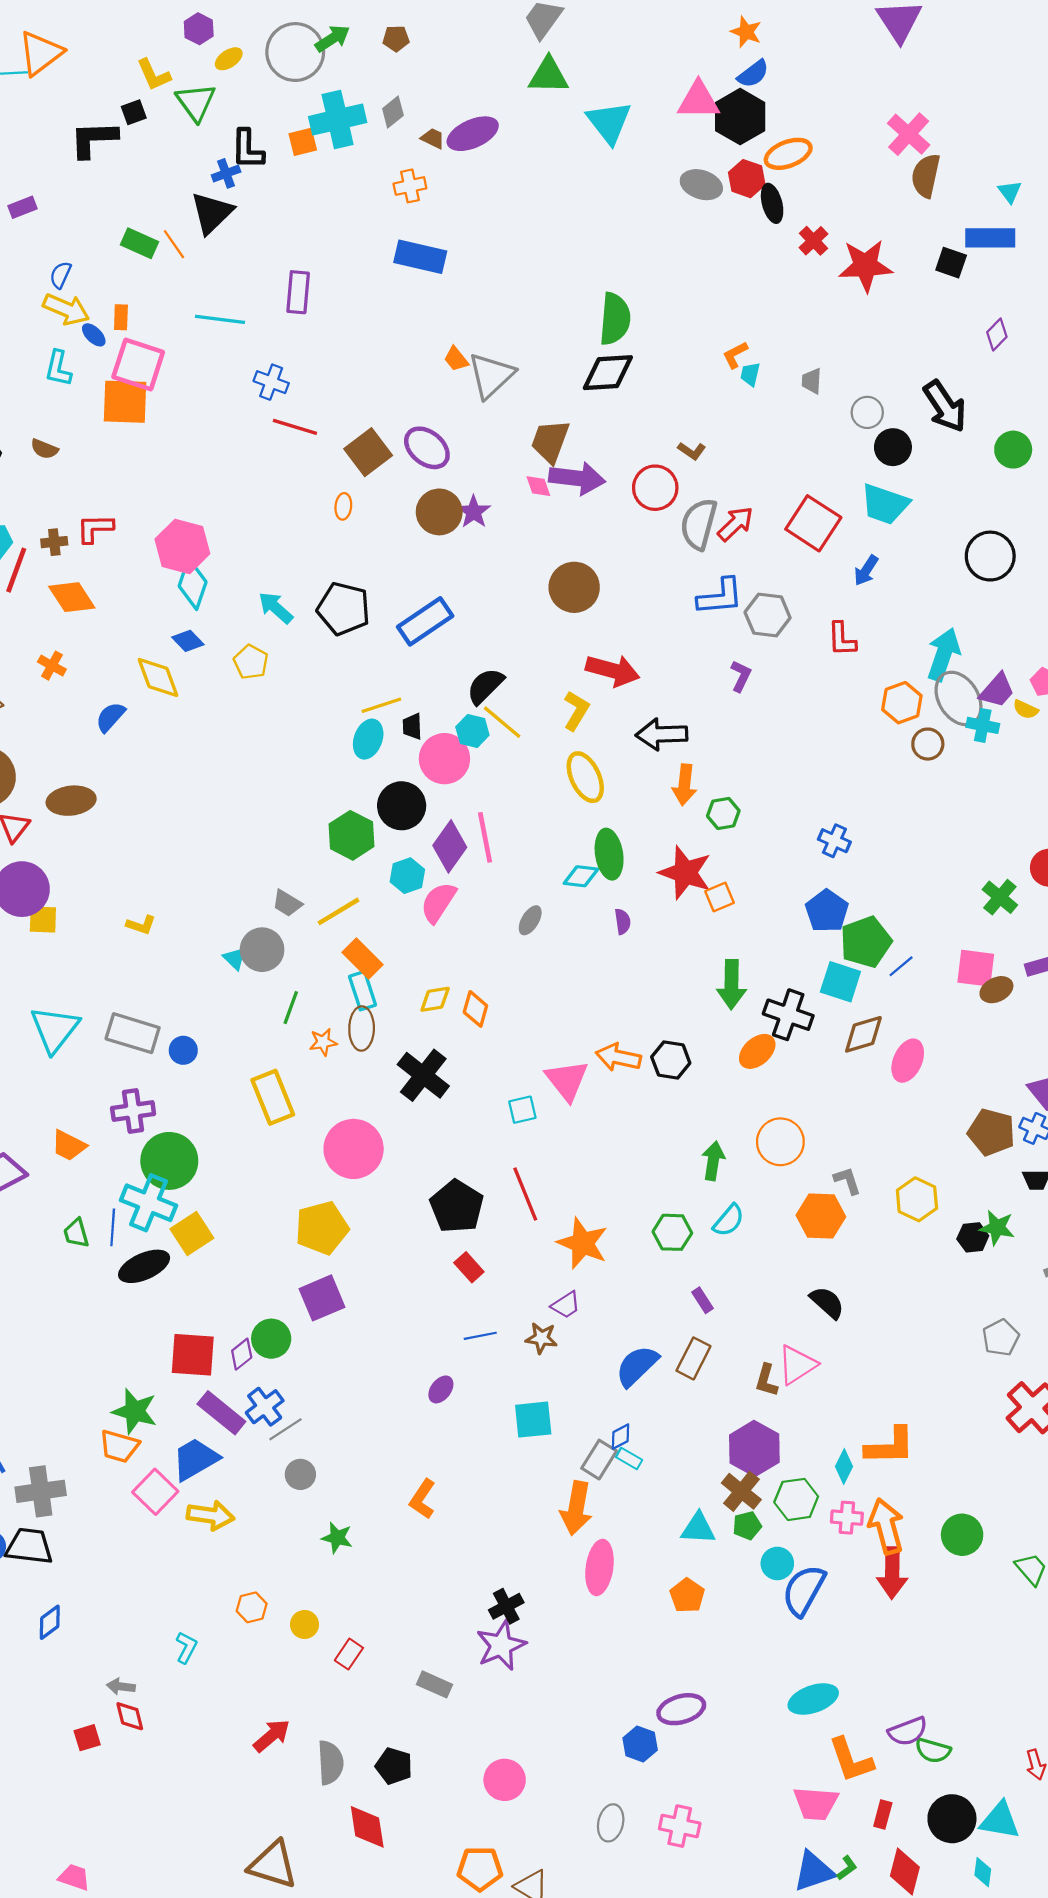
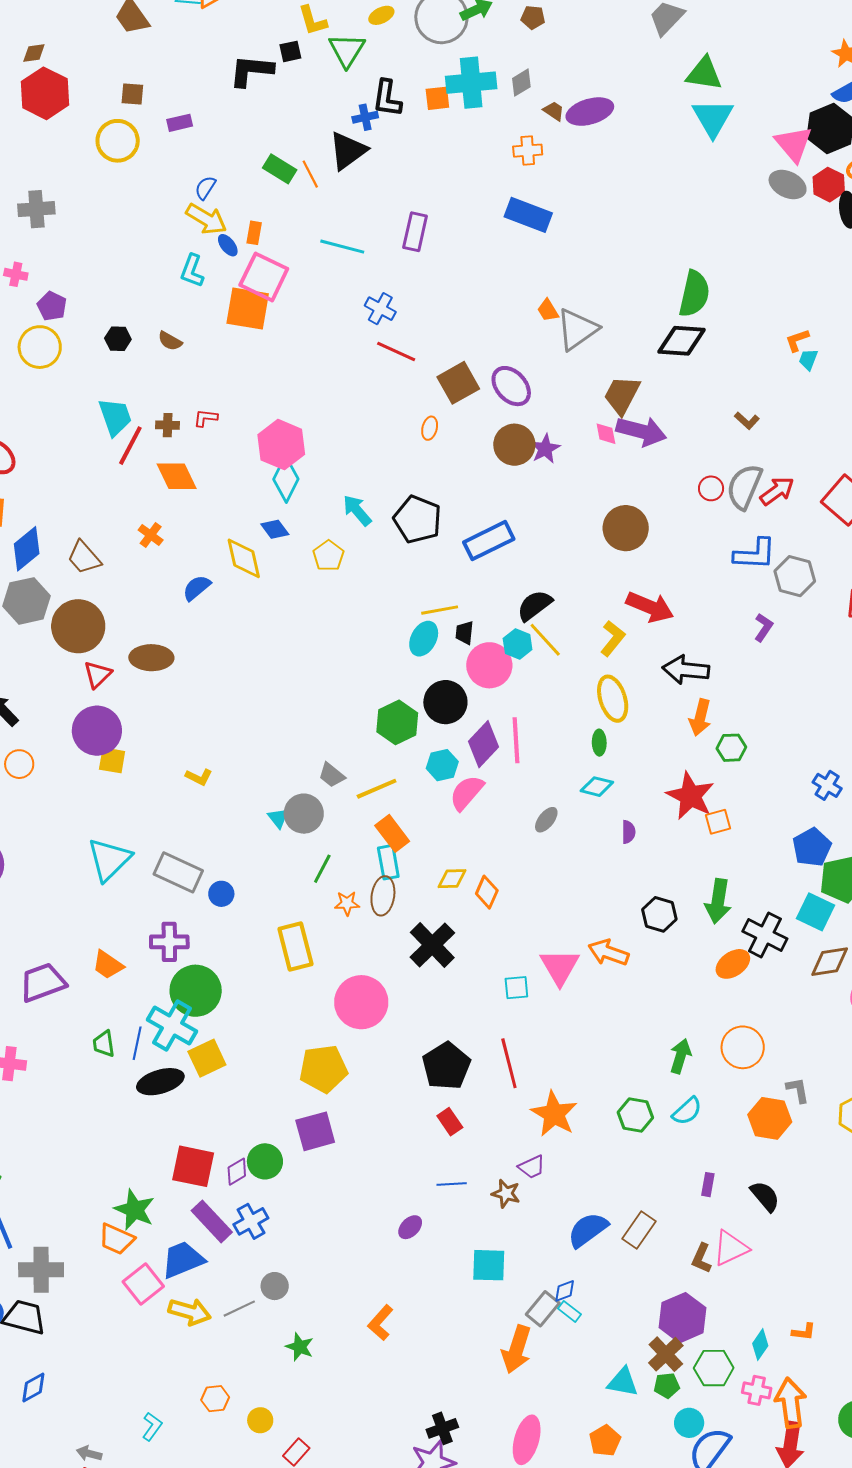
green triangle: (549, 75) -> (704, 74), moved
pink triangle: (698, 100) -> (794, 144), moved, turned 42
red circle: (655, 488) -> (711, 488), moved, size x0.6
red L-shape: (95, 528) -> (206, 418), size x0.7
green ellipse: (609, 854) -> (599, 743), moved, size x0.6
black hexagon: (671, 1060) -> (659, 914), moved
purple rectangle: (703, 1300) -> (708, 1185), moved, turned 35
gray line: (285, 1429) -> (239, 1309), moved
orange L-shape: (890, 1446) -> (804, 1332), size x0.5
pink ellipse: (599, 1567) -> (527, 1440), moved

